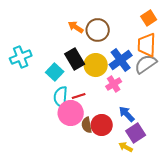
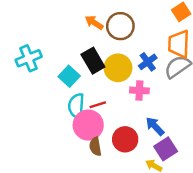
blue cross: (121, 60) -> (148, 62), size x0.7
pink cross: (114, 84) -> (139, 90), turned 35
brown semicircle: (87, 125) -> (95, 146), moved

